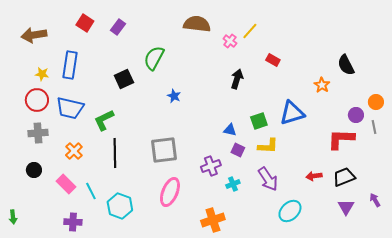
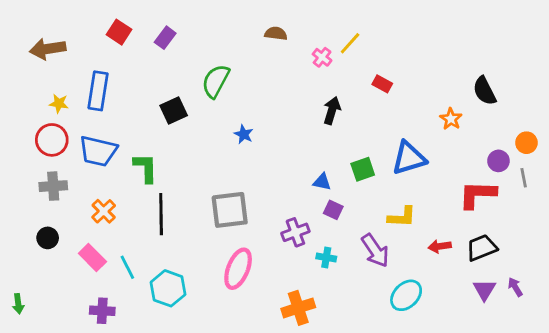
brown semicircle: (197, 24) -> (276, 33), size x0.6
green L-shape: (104, 120) -> (146, 168), turned 115
yellow L-shape: (268, 146) -> (402, 217), moved
cyan cross: (233, 184) -> (326, 258), turned 32
purple arrow: (375, 200) -> (515, 287), moved

